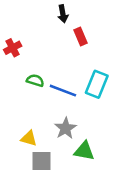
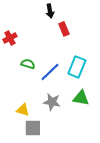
blue line: (63, 91) -> (50, 72), turned -65
gray star: (65, 128) -> (52, 102), turned -30
green triangle: (84, 151) -> (81, 98), moved

